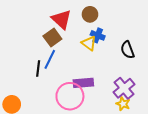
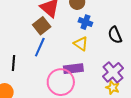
yellow triangle: (89, 43) -> (81, 44), moved
black line: (38, 68) -> (13, 63), moved

